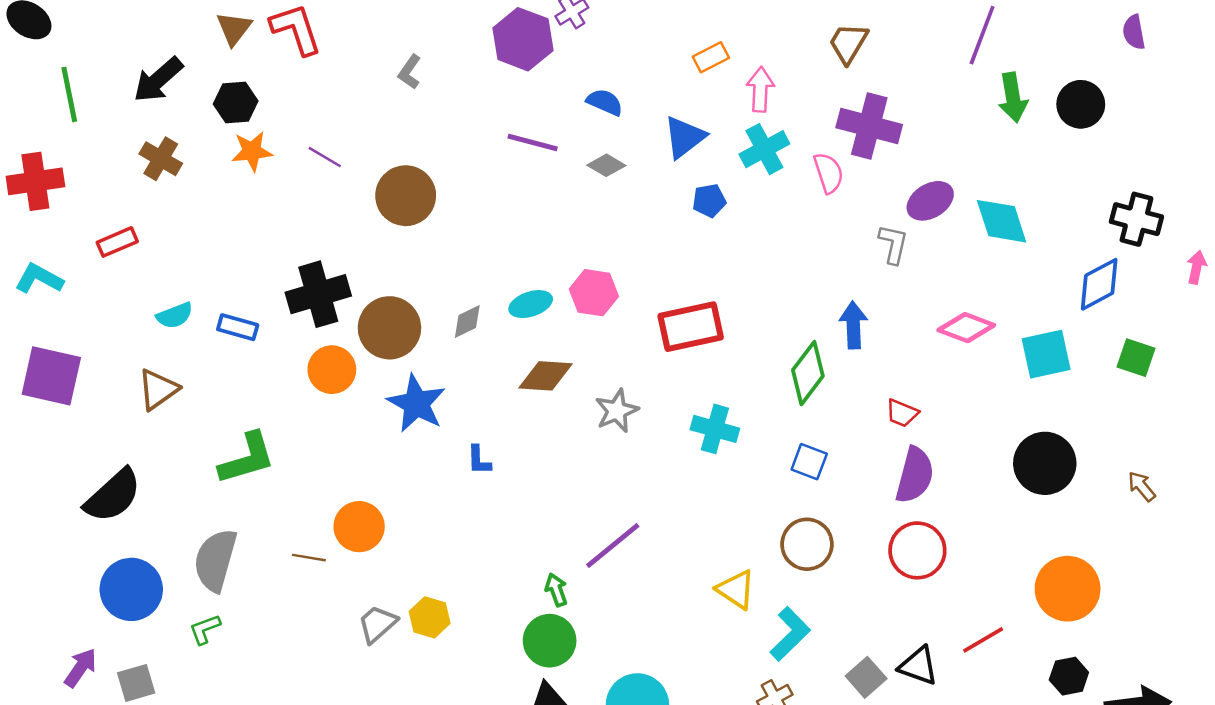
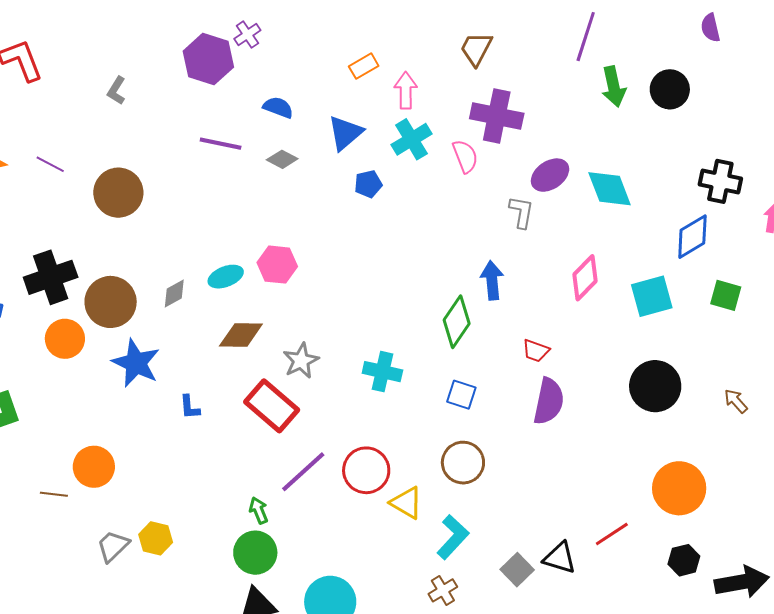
red rectangle: (691, 327) -> (272, 406), moved, turned 56
pink diamond: (966, 328) -> (585, 278), turned -63
red circle: (917, 550) -> (366, 470), moved

